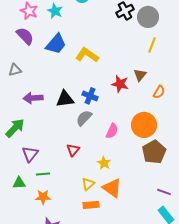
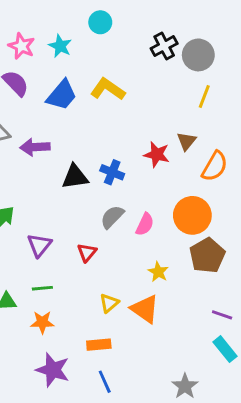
yellow L-shape: (87, 55) -> (108, 89), moved
orange semicircle: (159, 92) -> (215, 166), size x1.5
purple arrow: (33, 98) -> (35, 147), moved
gray semicircle: (84, 118) -> (112, 217), moved
purple triangle: (30, 154) -> (39, 245), moved
yellow star: (104, 163) -> (158, 272), moved
orange rectangle: (91, 205) -> (99, 345), moved

